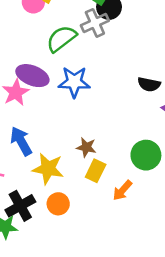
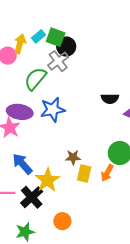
yellow star: (48, 169) -> (47, 180), turned -30
orange arrow: (122, 190) -> (107, 173), moved
orange circle: (58, 204) -> (62, 221), moved
black cross: (20, 206) -> (32, 197), moved

